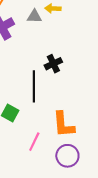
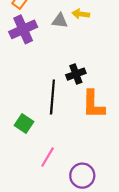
orange L-shape: (63, 124) -> (93, 104), moved

